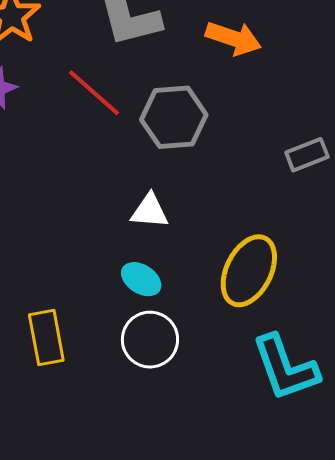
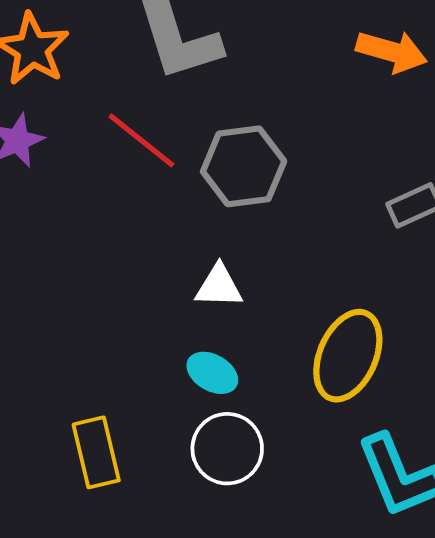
orange arrow: (233, 38) -> (392, 51), moved

